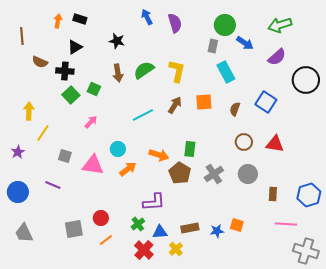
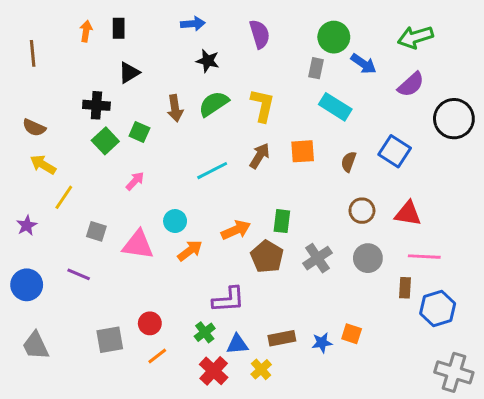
blue arrow: (147, 17) -> (193, 24), moved, turned 112
black rectangle: (80, 19) -> (119, 28), turned 72
black star: (117, 41) -> (208, 61), moved
black triangle: (75, 47) -> (129, 73), moved
brown semicircle: (40, 62) -> (34, 128), moved
cyan rectangle: (226, 72) -> (335, 107), turned -30
yellow arrow: (29, 111) -> (43, 165), turned -60
orange arrow: (159, 155) -> (236, 230), turned -42
blue hexagon: (309, 195) -> (438, 309), moved
pink line: (286, 224) -> (424, 257), moved

